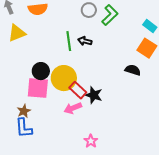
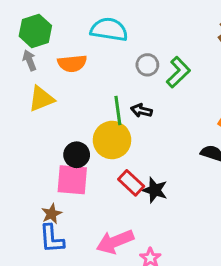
yellow circle: (64, 78) -> (112, 140), moved
pink arrow: (73, 108) -> (115, 242), moved, size x1.4

